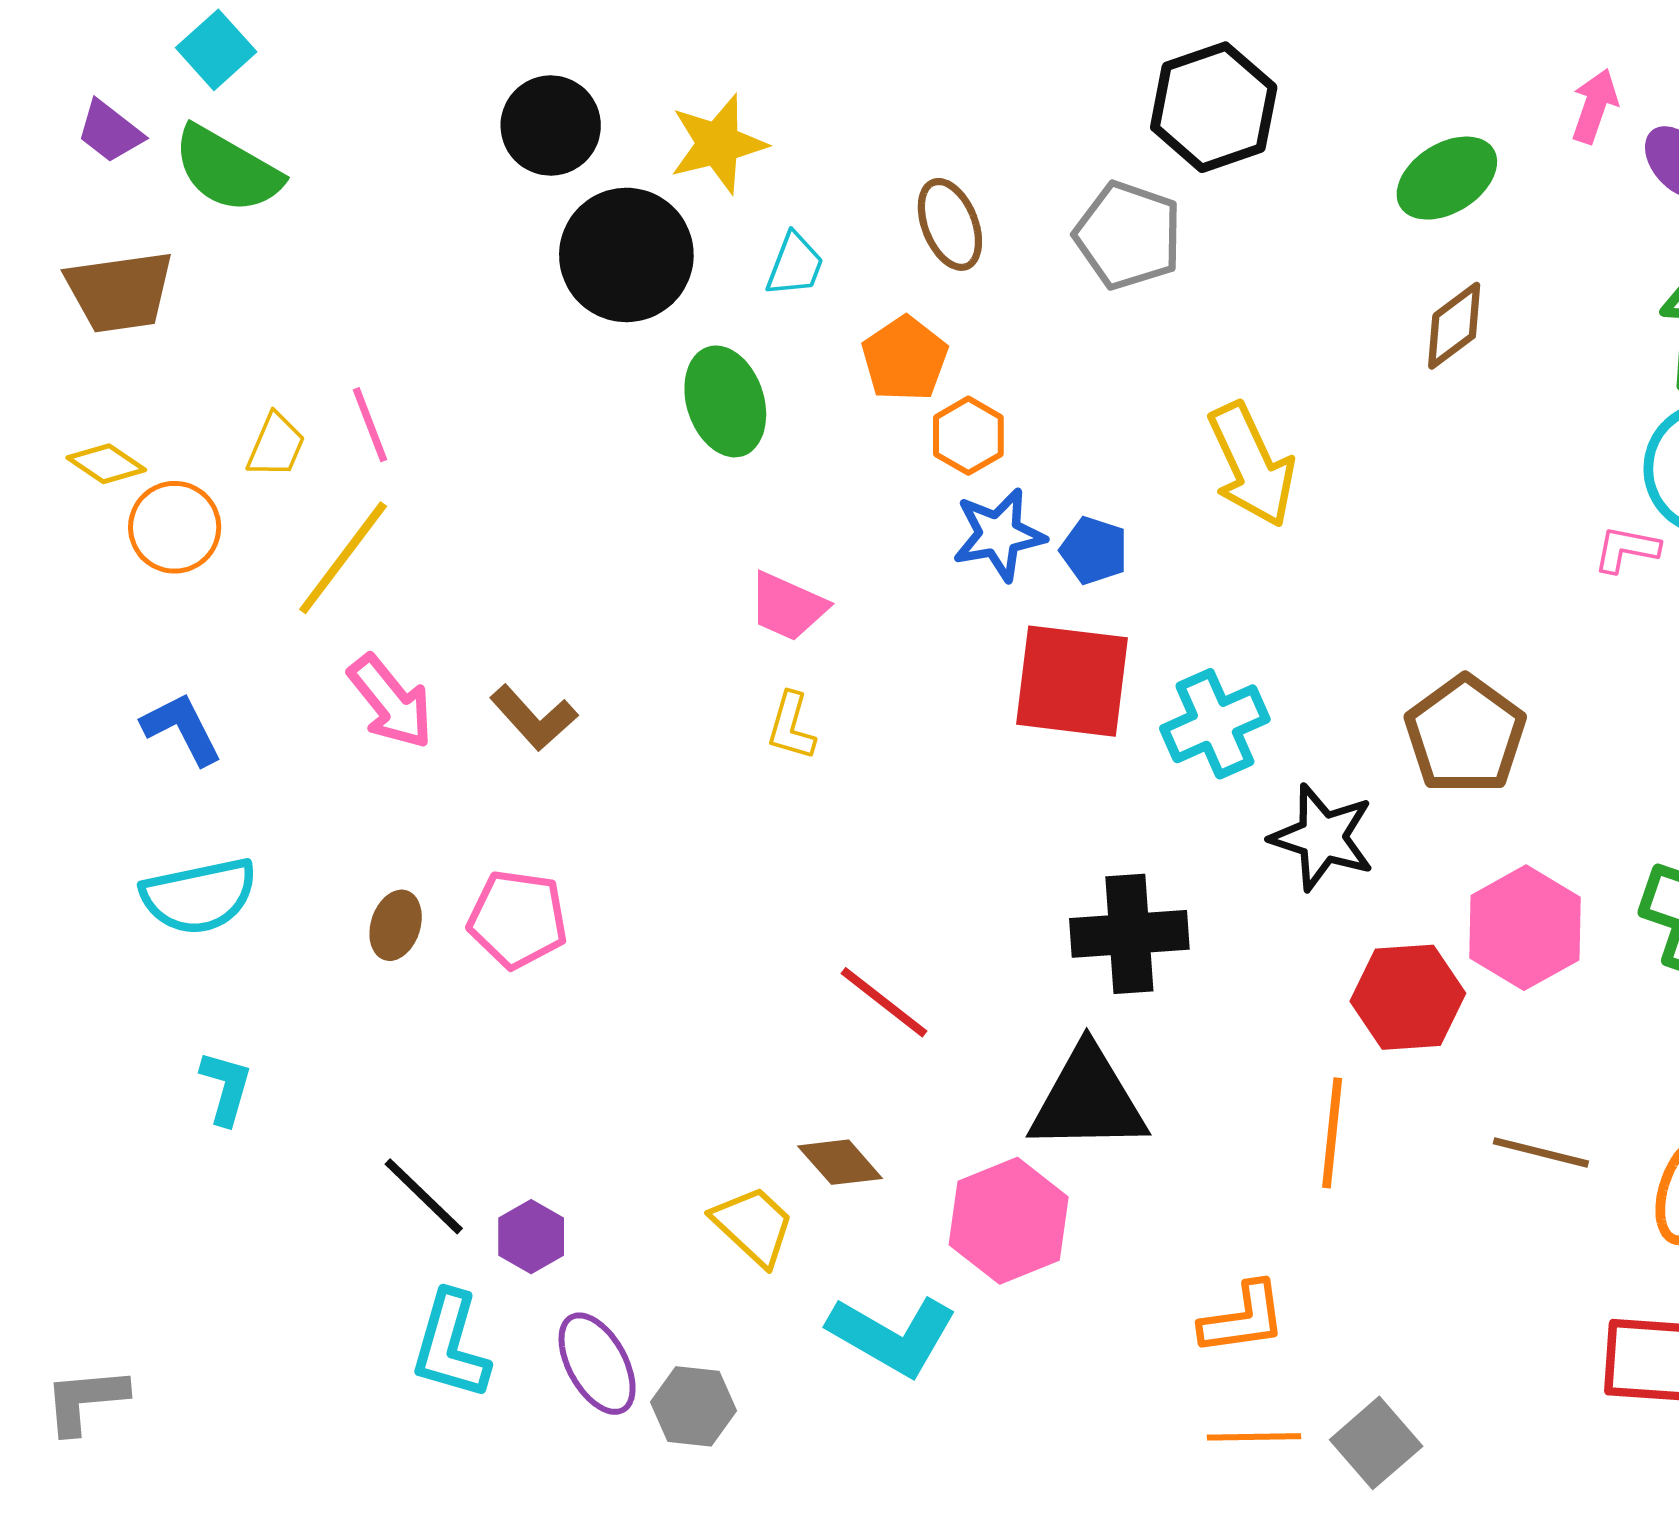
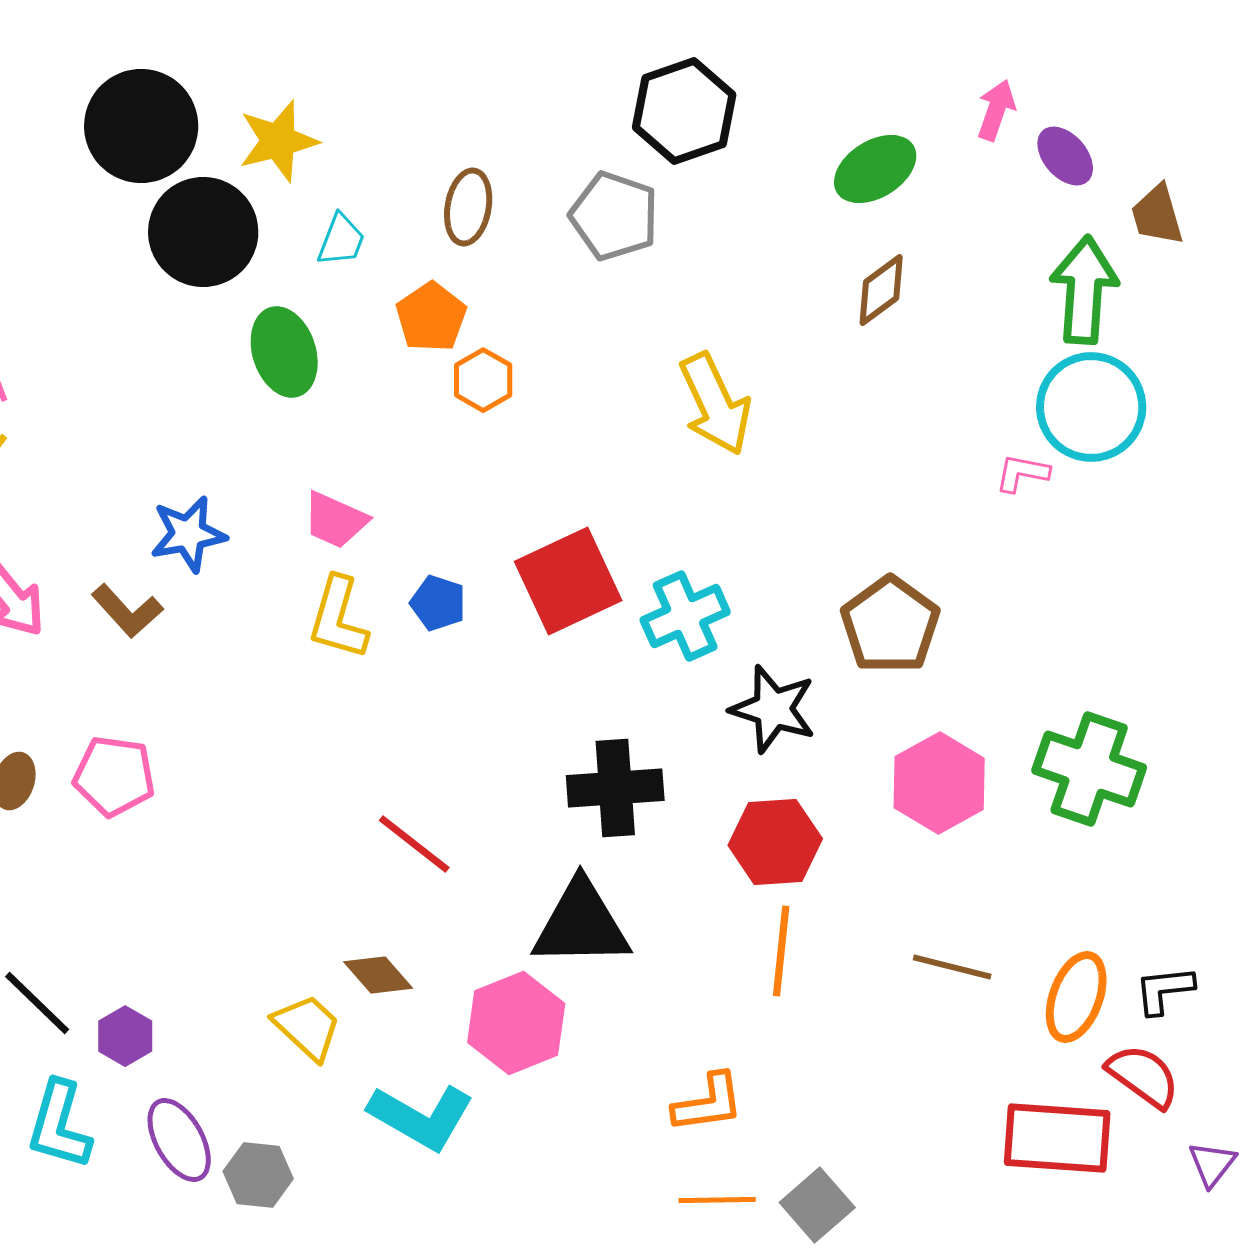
black circle: (551, 126) -> (141, 126), size x1.4
brown ellipse: (950, 224) -> (468, 207), turned 32
blue star: (999, 535) -> (188, 534), moved
blue pentagon: (1094, 550) -> (438, 603), moved
red square: (1072, 681) -> (568, 581), turned -32
yellow L-shape: (791, 726) -> (338, 618), size x1.5
red hexagon: (1408, 997) -> (775, 842), moved

